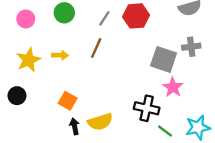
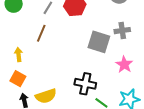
yellow arrow: (60, 55) -> (18, 55), moved, turned -96
pink star: (173, 87) -> (124, 64), moved

